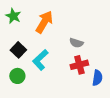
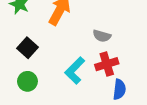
cyan L-shape: (40, 60) -> (75, 70), moved
blue semicircle: (97, 78) -> (119, 89), moved

